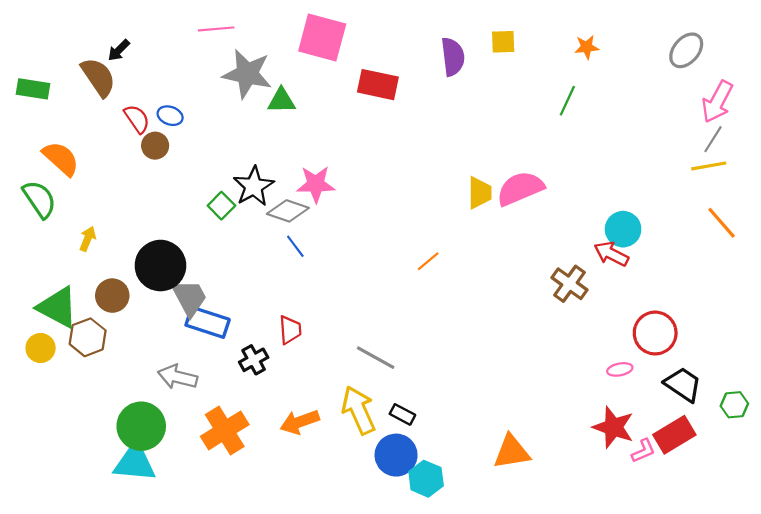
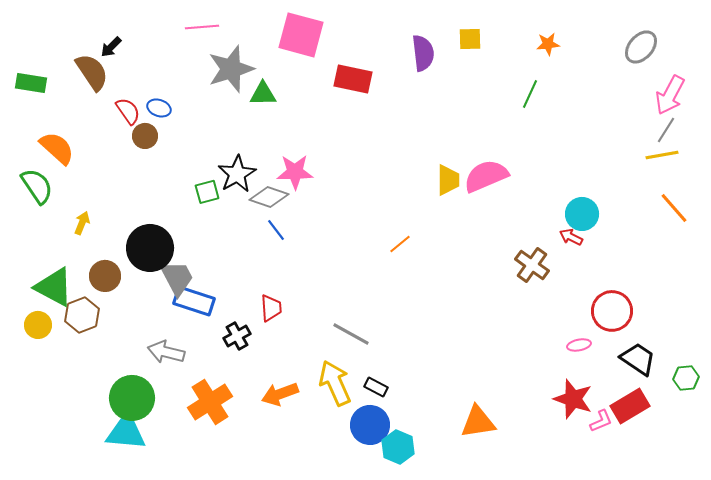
gray star: (247, 74) -> (231, 69), turned -30
green square: (221, 206) -> (207, 192), turned 30
red arrow: (611, 254) -> (571, 237), size x0.7

